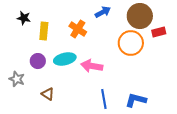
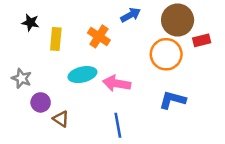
purple circle: (38, 61) -> (41, 102), moved
gray star: (17, 79) -> (22, 78), moved
blue line: (104, 99) -> (118, 125), moved
blue L-shape: (136, 100) -> (172, 100), moved

